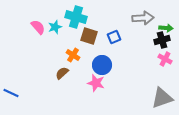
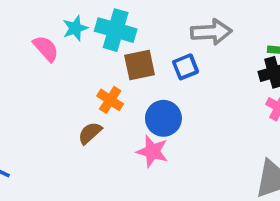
gray arrow: (143, 18) -> (211, 32), moved
cyan star: (55, 27) -> (75, 28), moved
brown square: (89, 36) -> (140, 65), turned -30

